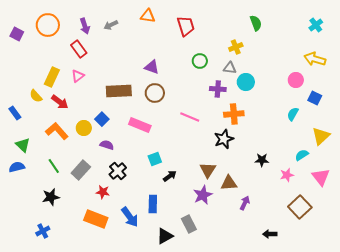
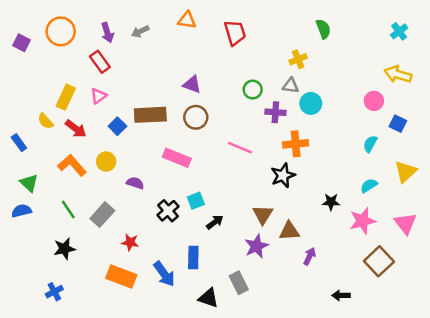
green circle: (200, 61) -> (253, 90), moved
blue square: (102, 119) -> (117, 126), moved
cyan semicircle: (302, 155) -> (369, 186), moved
black cross: (118, 171) -> (168, 211), moved
pink star: (287, 175) -> (363, 221), size x1.5
black triangle: (165, 236) -> (208, 298), turned 48

